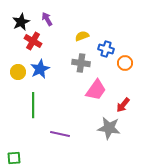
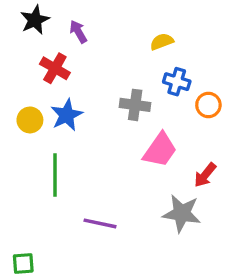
black star: (21, 22) -> (35, 20), moved
yellow semicircle: (82, 36) -> (162, 42), moved

